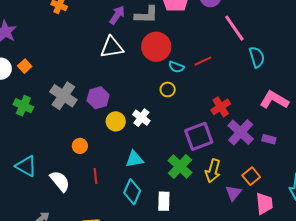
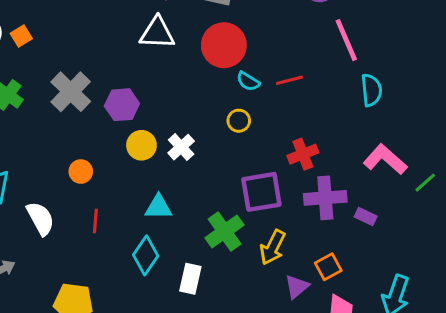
yellow circle: (168, 89) -> (239, 121), moved
purple cross: (241, 132) -> (325, 198), turned 32

